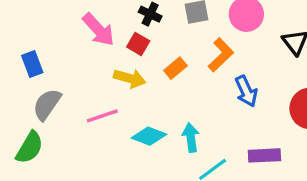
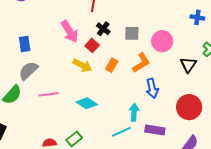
orange rectangle: (175, 68) -> (112, 65), turned -32
pink line: (102, 116) -> (49, 94), moved
cyan arrow: (191, 137) -> (134, 112), moved

